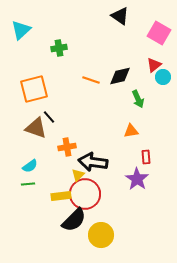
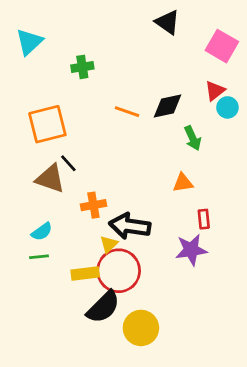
purple star: (137, 179) -> (191, 250), turned 30

